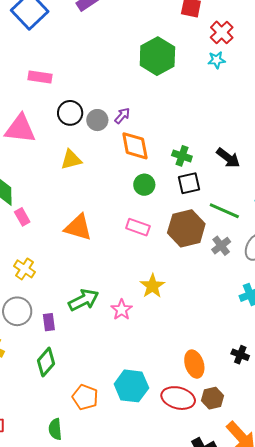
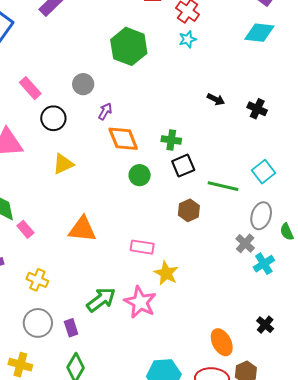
pink rectangle: (40, 77) -> (30, 88), moved, turned 50
gray circle: (97, 120) -> (83, 84), moved
black arrow: (228, 158) -> (216, 99), moved, size x0.7
pink rectangle: (138, 227) -> (142, 247), moved
brown hexagon: (186, 228) -> (189, 210), size x0.6
gray cross: (221, 246) -> (245, 243), moved
pink star: (122, 310) -> (140, 302), size x1.5
black cross: (240, 355) -> (265, 325), turned 30

